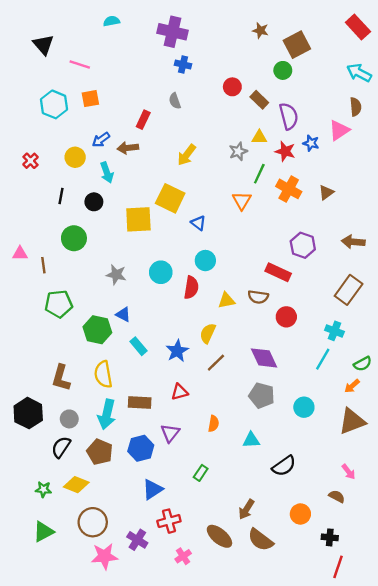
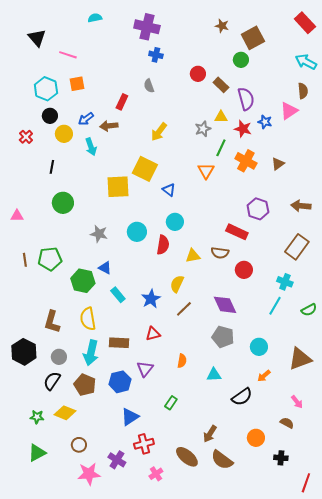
black circle: (94, 202) -> (50, 116), moved
brown line: (43, 265) -> (25, 260), moved
orange arrow: (352, 386) -> (264, 376), moved
brown circle: (93, 522) -> (79, 445), size x0.6
red line: (338, 567) -> (306, 483), moved

